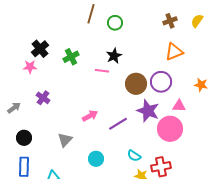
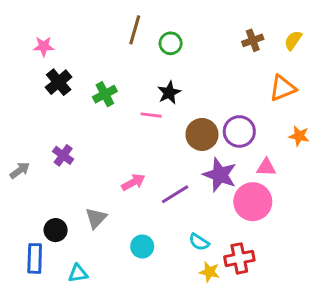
orange triangle: (174, 52) -> (283, 88), moved
pink star: (30, 67) -> (44, 46), moved
black circle: (24, 138) -> (56, 230), moved

